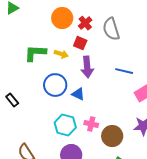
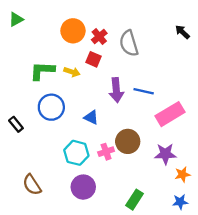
purple arrow: (87, 67) -> (116, 90), moved
blue circle: (55, 85) -> (51, 107), moved
pink cross: (91, 124) -> (106, 152), turned -32
brown circle: (112, 136) -> (128, 141), moved

